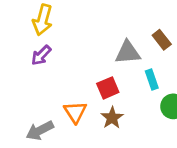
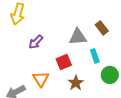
purple arrow: (41, 55) -> (36, 42), moved
brown star: (112, 118) -> (76, 83), moved

